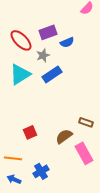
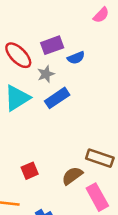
brown rectangle: (86, 122) -> (100, 158), size x1.5

